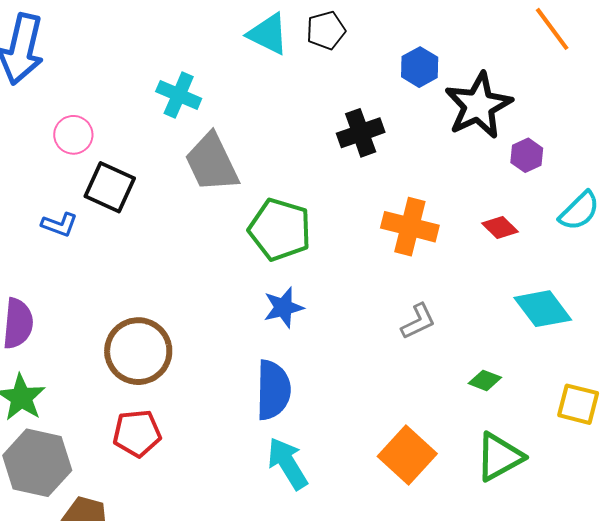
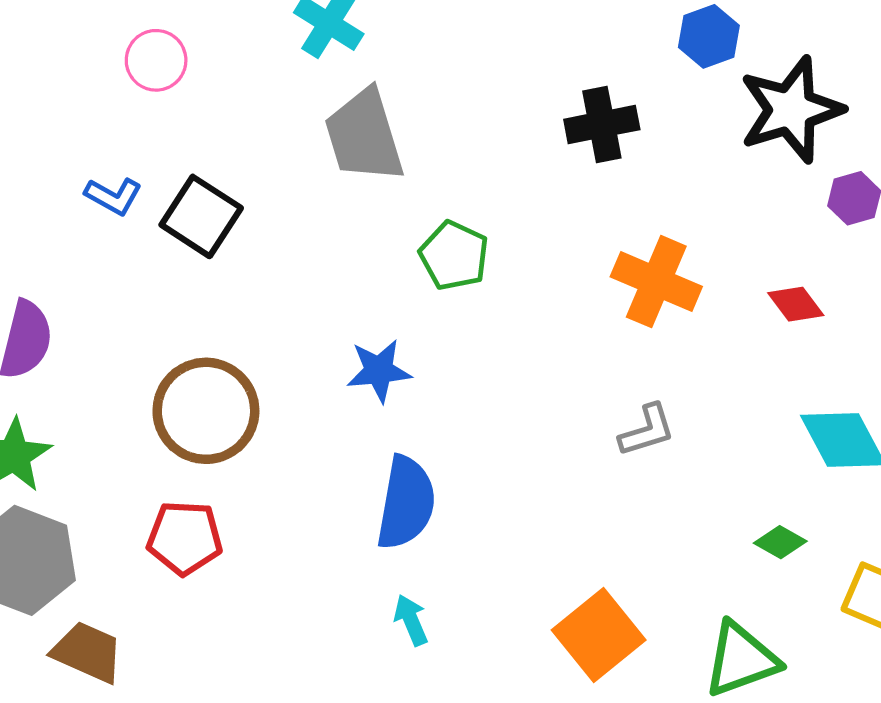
black square: (110, 187) -> (201, 216), moved
green pentagon: (280, 230) -> (454, 256), size x0.7
blue star: (283, 307) -> (379, 371), moved
green diamond: (485, 380) -> (780, 542), moved
cyan arrow: (287, 463) -> (411, 620), size x0.6

